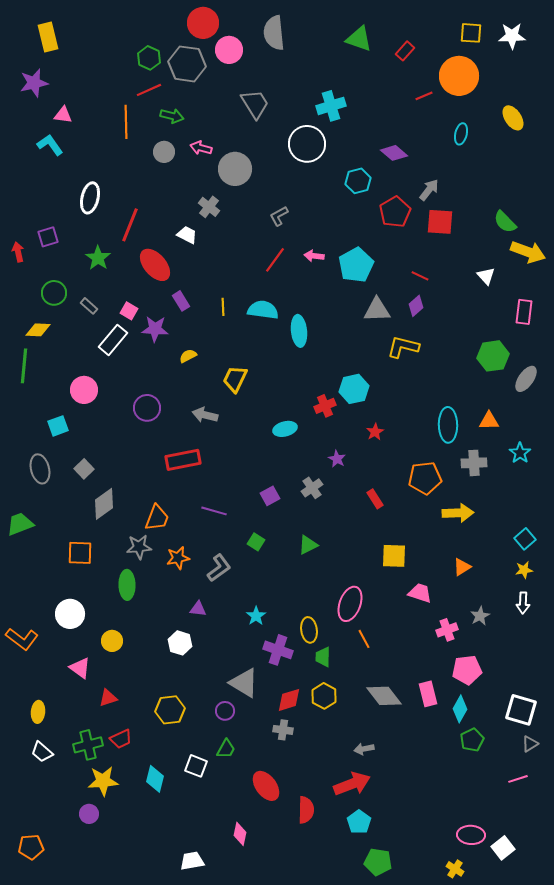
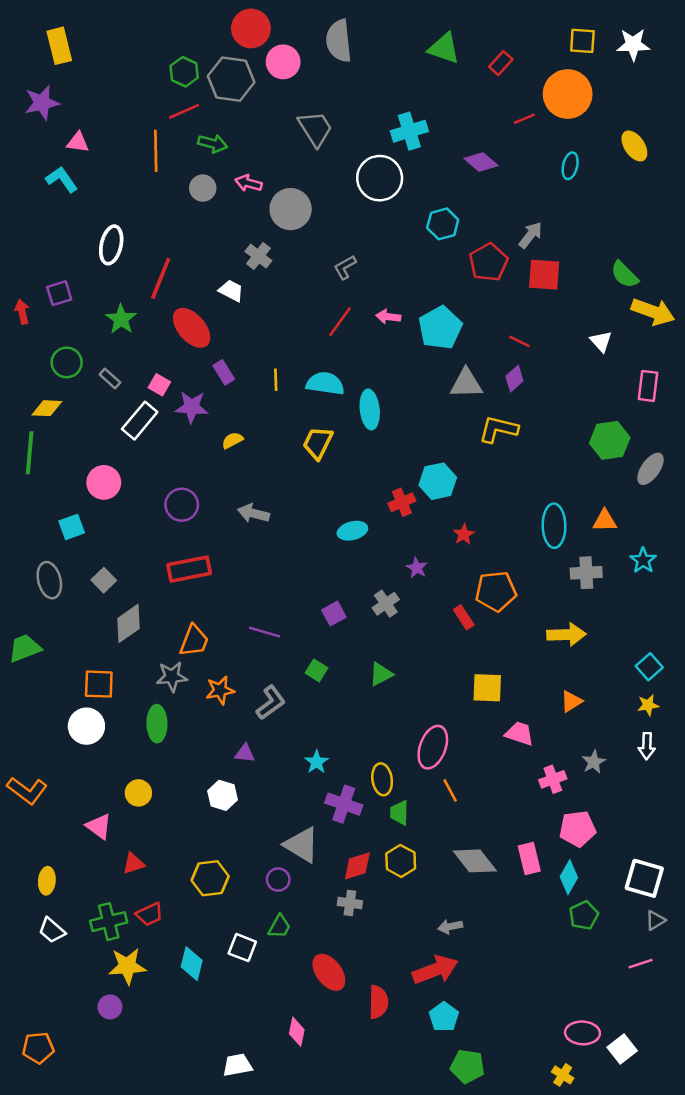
purple diamond: (394, 153) -> (481, 162), moved
yellow trapezoid: (235, 379) -> (318, 443), moved
red rectangle: (183, 460) -> (189, 569), moved
orange pentagon: (425, 478) -> (496, 591), moved
white circle: (70, 614) -> (86, 726), moved

